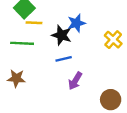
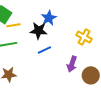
yellow cross: (113, 40) -> (84, 37), moved
purple arrow: (75, 81) -> (72, 64), moved

